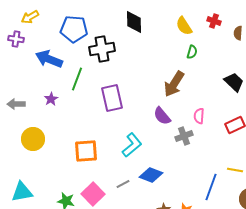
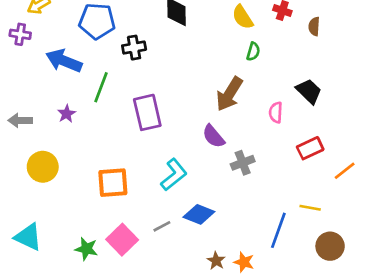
black cross: (102, 49) -> (134, 48), size x0.7
pink semicircle: (199, 116) -> (276, 112), moved
cyan triangle: (22, 192) -> (28, 237), turned 35

